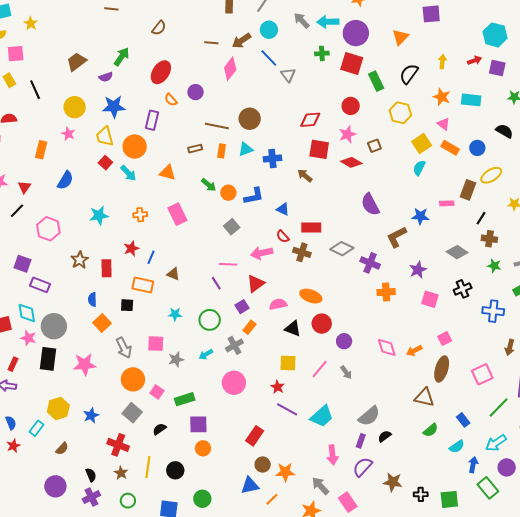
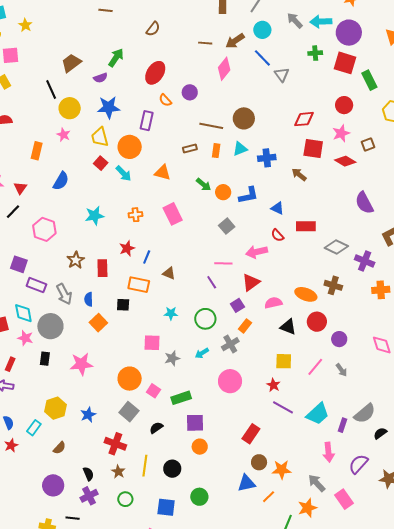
black line: (35, 90) -> (51, 89), moved
brown cross: (302, 252) -> (333, 285), moved
gray arrow: (124, 348) -> (64, 294), moved
black rectangle: (48, 359) -> (45, 359), size x0.6
purple rectangle: (361, 441) -> (343, 425), moved

